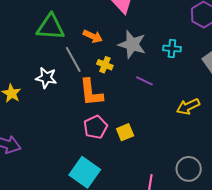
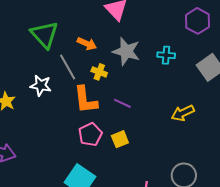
green triangle: (50, 27) -> (44, 35), turned 44
purple line: (144, 81) -> (122, 103), moved

